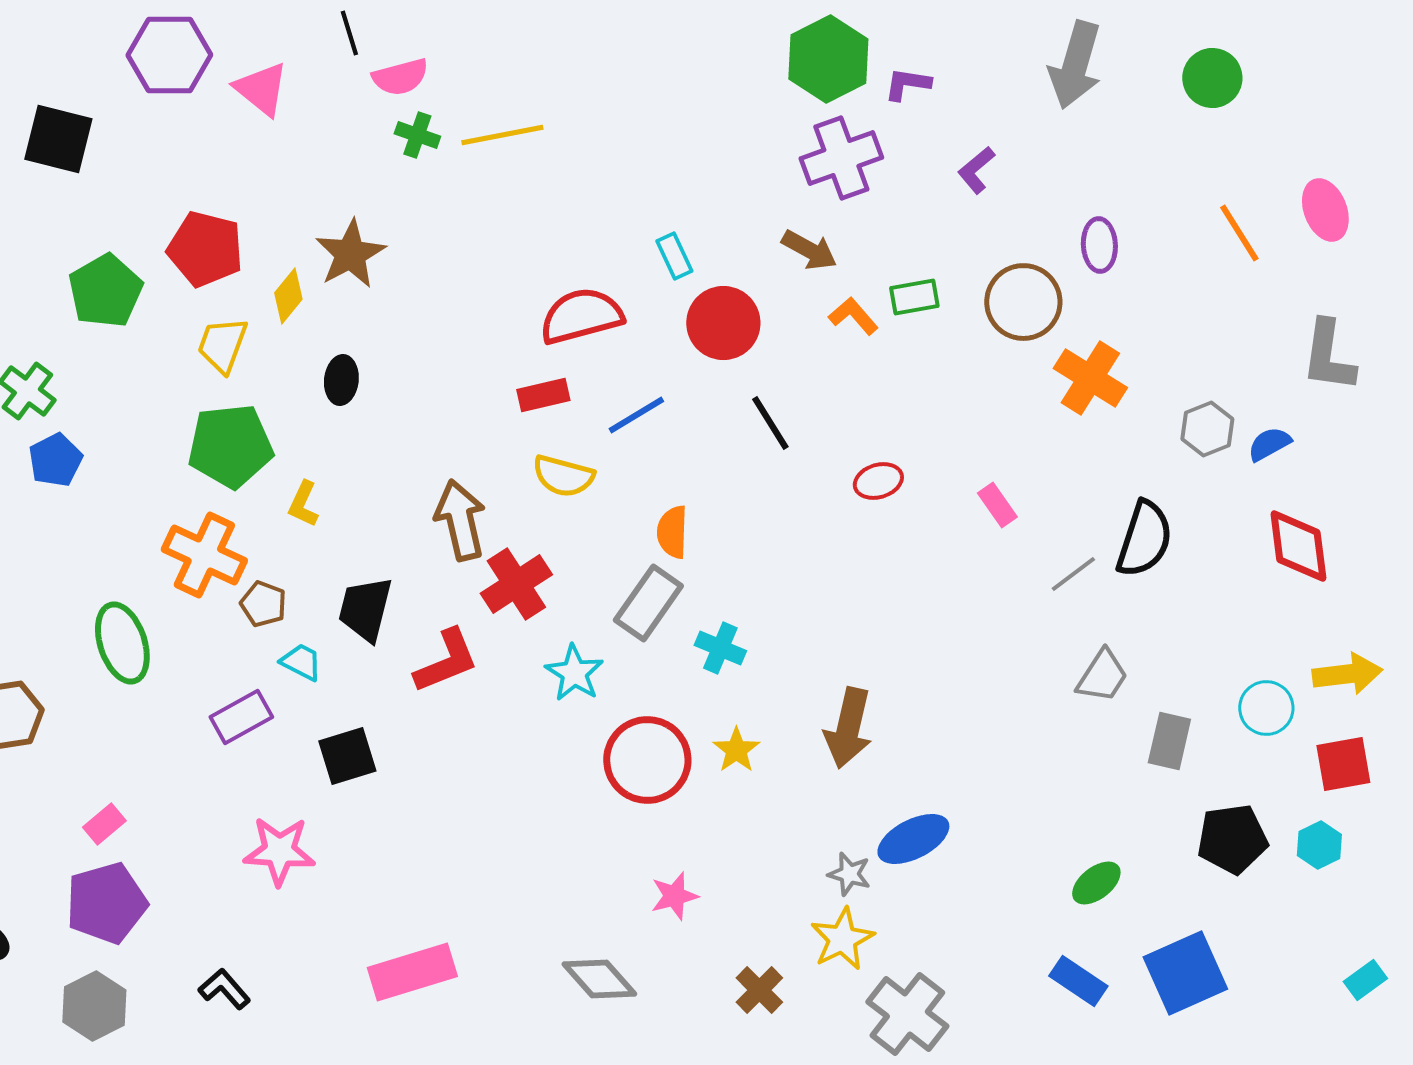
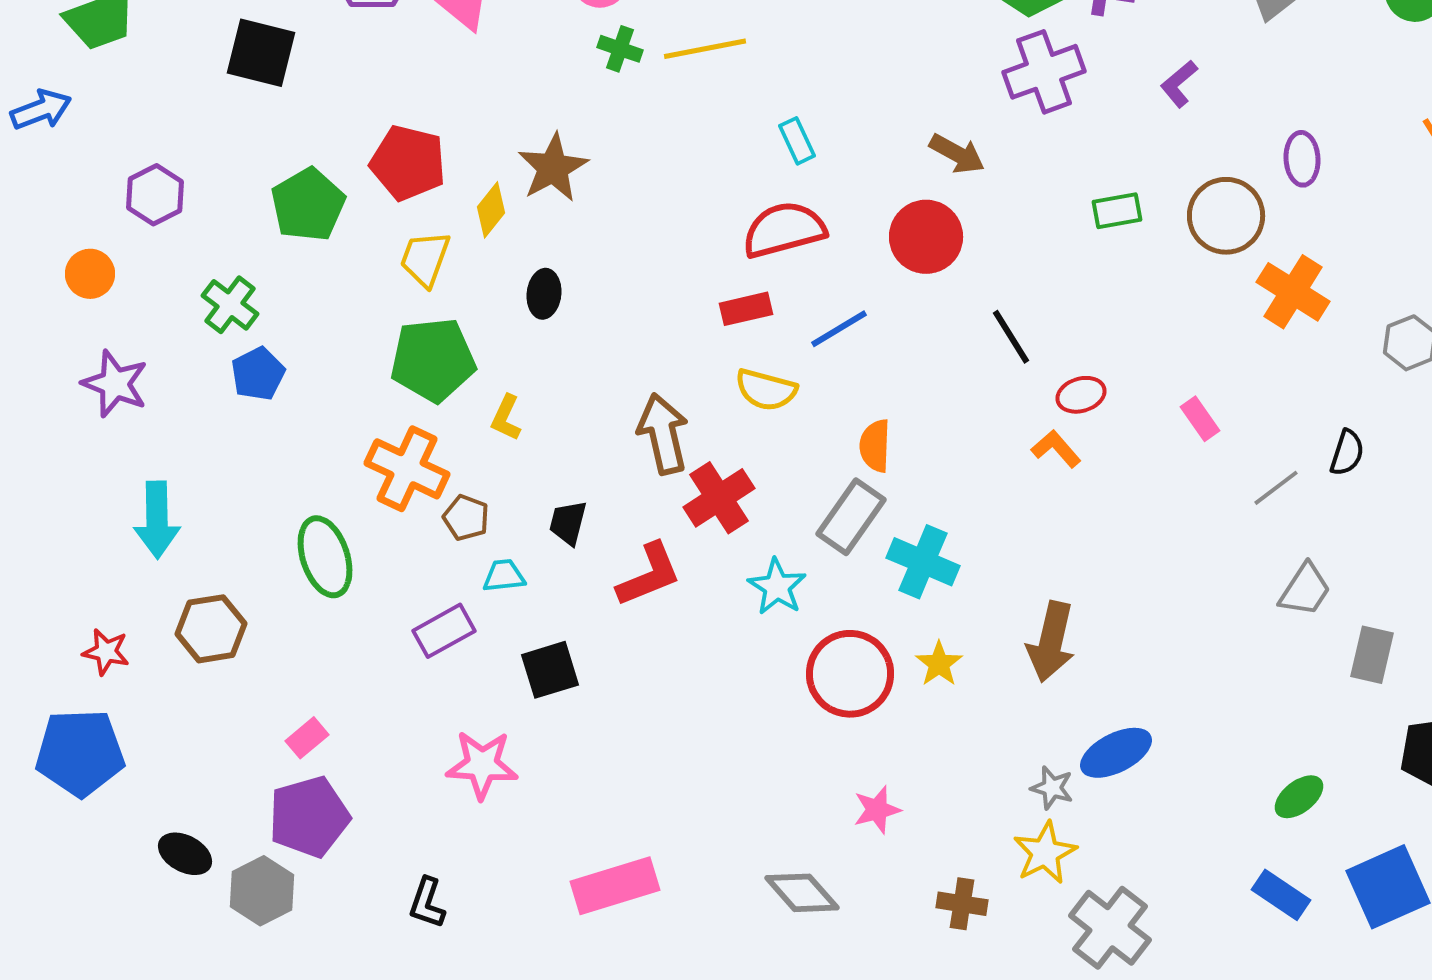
brown arrow: (809, 250) -> (957, 154), moved
cyan rectangle: (674, 256) -> (797, 141), moved
orange L-shape: (853, 316) -> (1056, 449), moved
black line: (770, 423) -> (1011, 337), moved
black semicircle: (1144, 539) -> (1347, 453), size x0.6
black trapezoid: (365, 609) -> (568, 523), size x0.7
cyan cross: (720, 648) -> (923, 562), size x1.4
cyan trapezoid: (301, 662) -> (504, 576), turned -33
black L-shape: (224, 989) -> (427, 903), turned -120
brown cross: (759, 990) -> (962, 904), turned -36
gray hexagon: (94, 1006) -> (262, 891), moved

